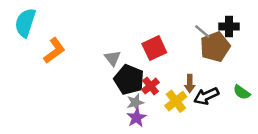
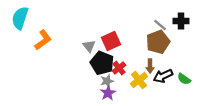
brown pentagon: (215, 47) -> (158, 42), moved
red square: (154, 48) -> (111, 41), moved
green semicircle: (242, 92) -> (184, 79), moved

